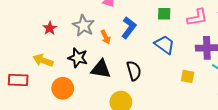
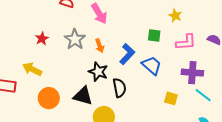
blue L-shape: (129, 28) -> (127, 54), moved
orange arrow: (106, 37) -> (100, 46), moved
black star: (78, 58) -> (98, 72), moved
black triangle: (101, 69) -> (83, 96), moved

